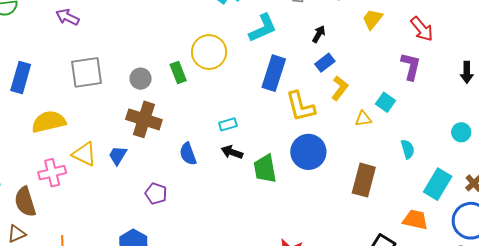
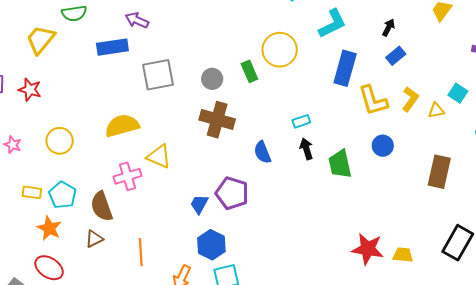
blue rectangle: (21, 78) -> (112, 47), moved, turned 68
yellow L-shape: (340, 88) -> (410, 99), moved
black arrow: (232, 152) -> (306, 149), turned 55
blue circle: (308, 152) -> (383, 146), size x0.6
blue trapezoid: (118, 155) -> (199, 204), moved
purple pentagon: (156, 194) -> (232, 193), size x1.5

